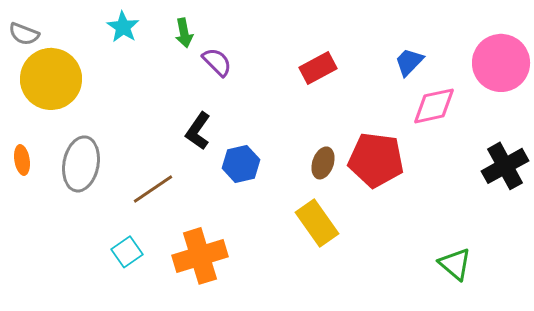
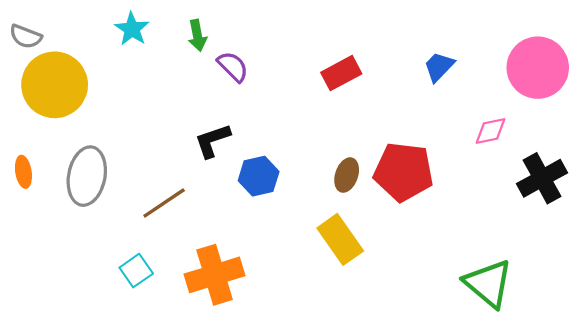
pink diamond: (434, 106) -> (491, 131), moved, size x0.7
black L-shape: (198, 131) -> (212, 141), turned 36
green triangle: (455, 264) -> (488, 283), size x1.4

